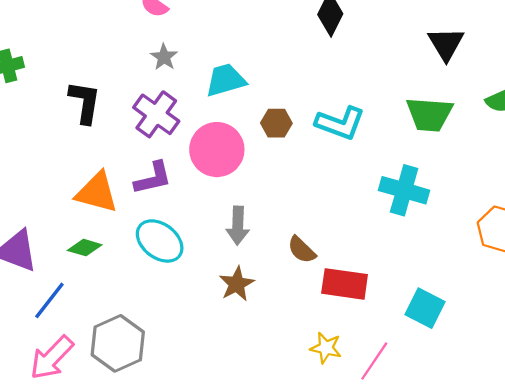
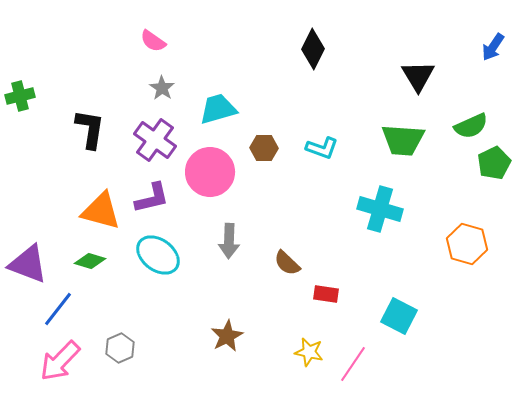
cyan L-shape: (340, 123) -> (322, 148), size x0.7
brown star: (237, 284) -> (227, 336), moved
red rectangle: (345, 284) -> (326, 294), size x0.6
gray hexagon: (118, 343) -> (120, 348), size x0.6

